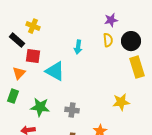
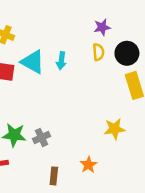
cyan triangle: (55, 71) -> (33, 62), moved
gray cross: (72, 110) -> (41, 138), moved, turned -32

